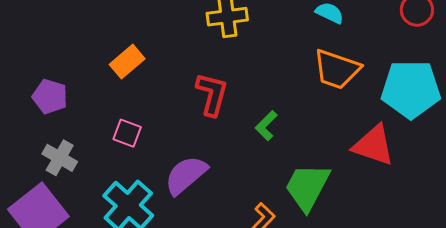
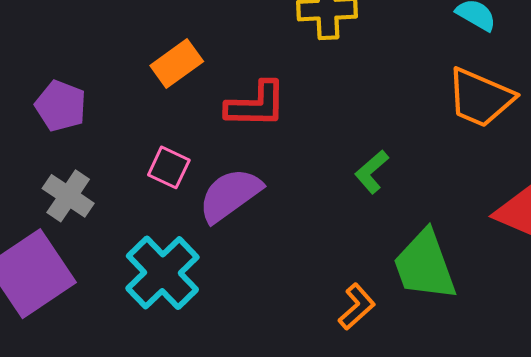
red L-shape: (212, 94) -> (256, 105), moved, turned 72
purple semicircle: (186, 175) -> (230, 195), moved
green trapezoid: (307, 187) -> (425, 265), turned -52

